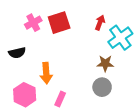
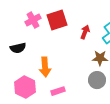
red arrow: (100, 23) -> (85, 32), moved
pink rectangle: (60, 99) -> (58, 91), turned 48

